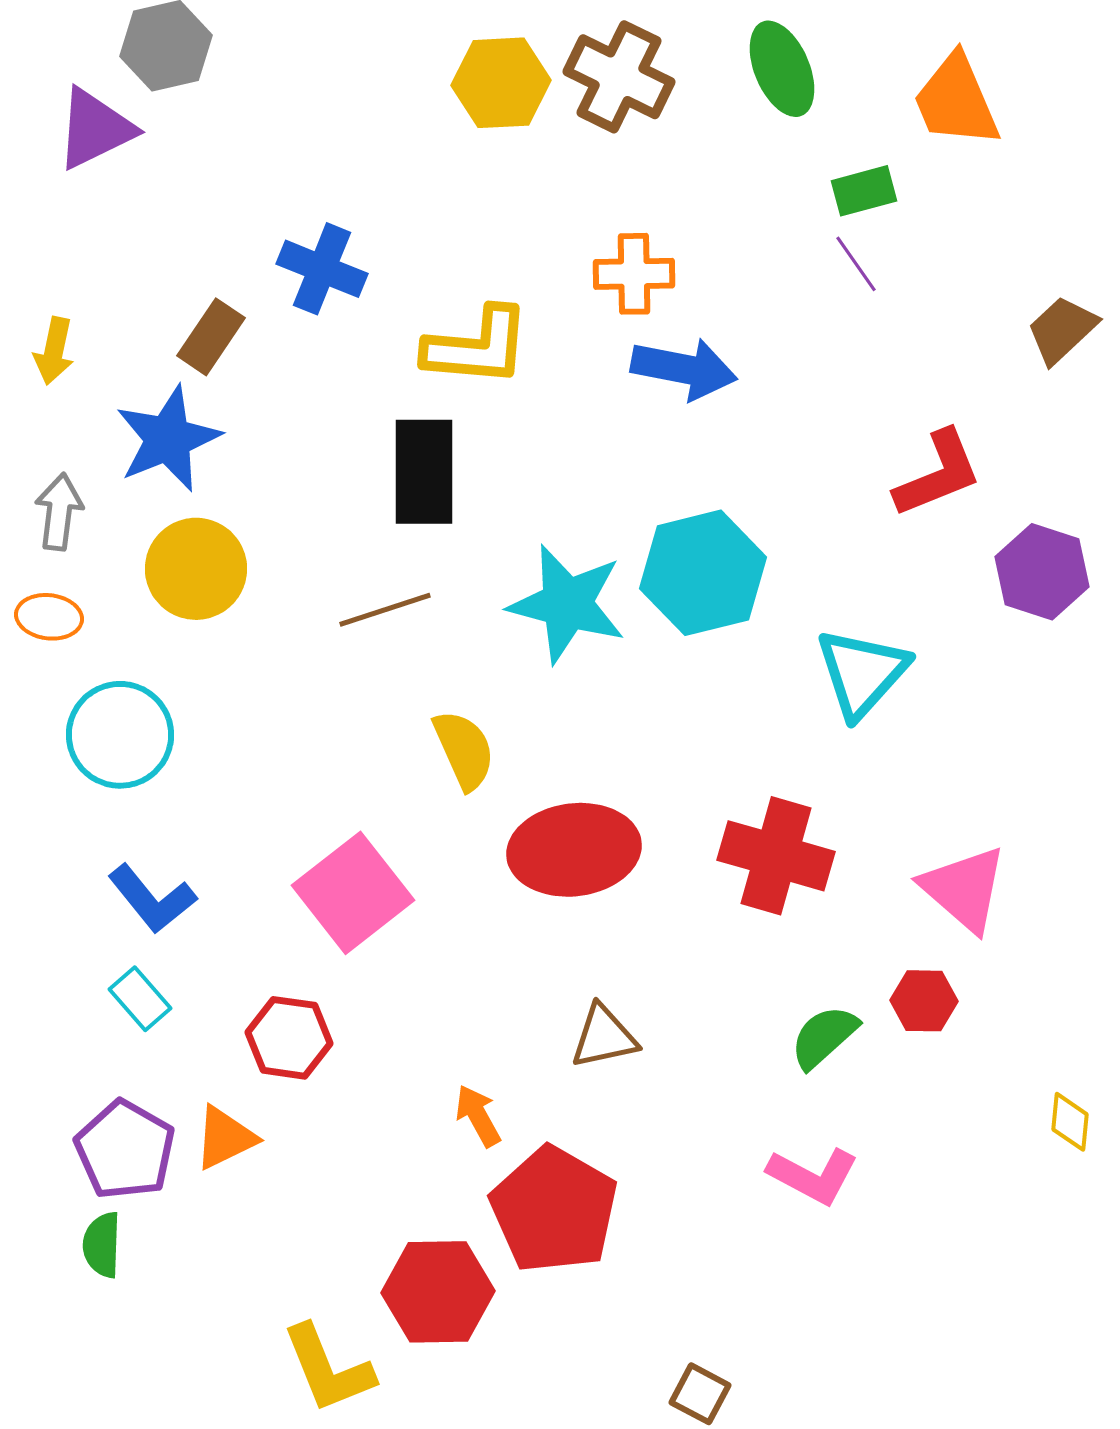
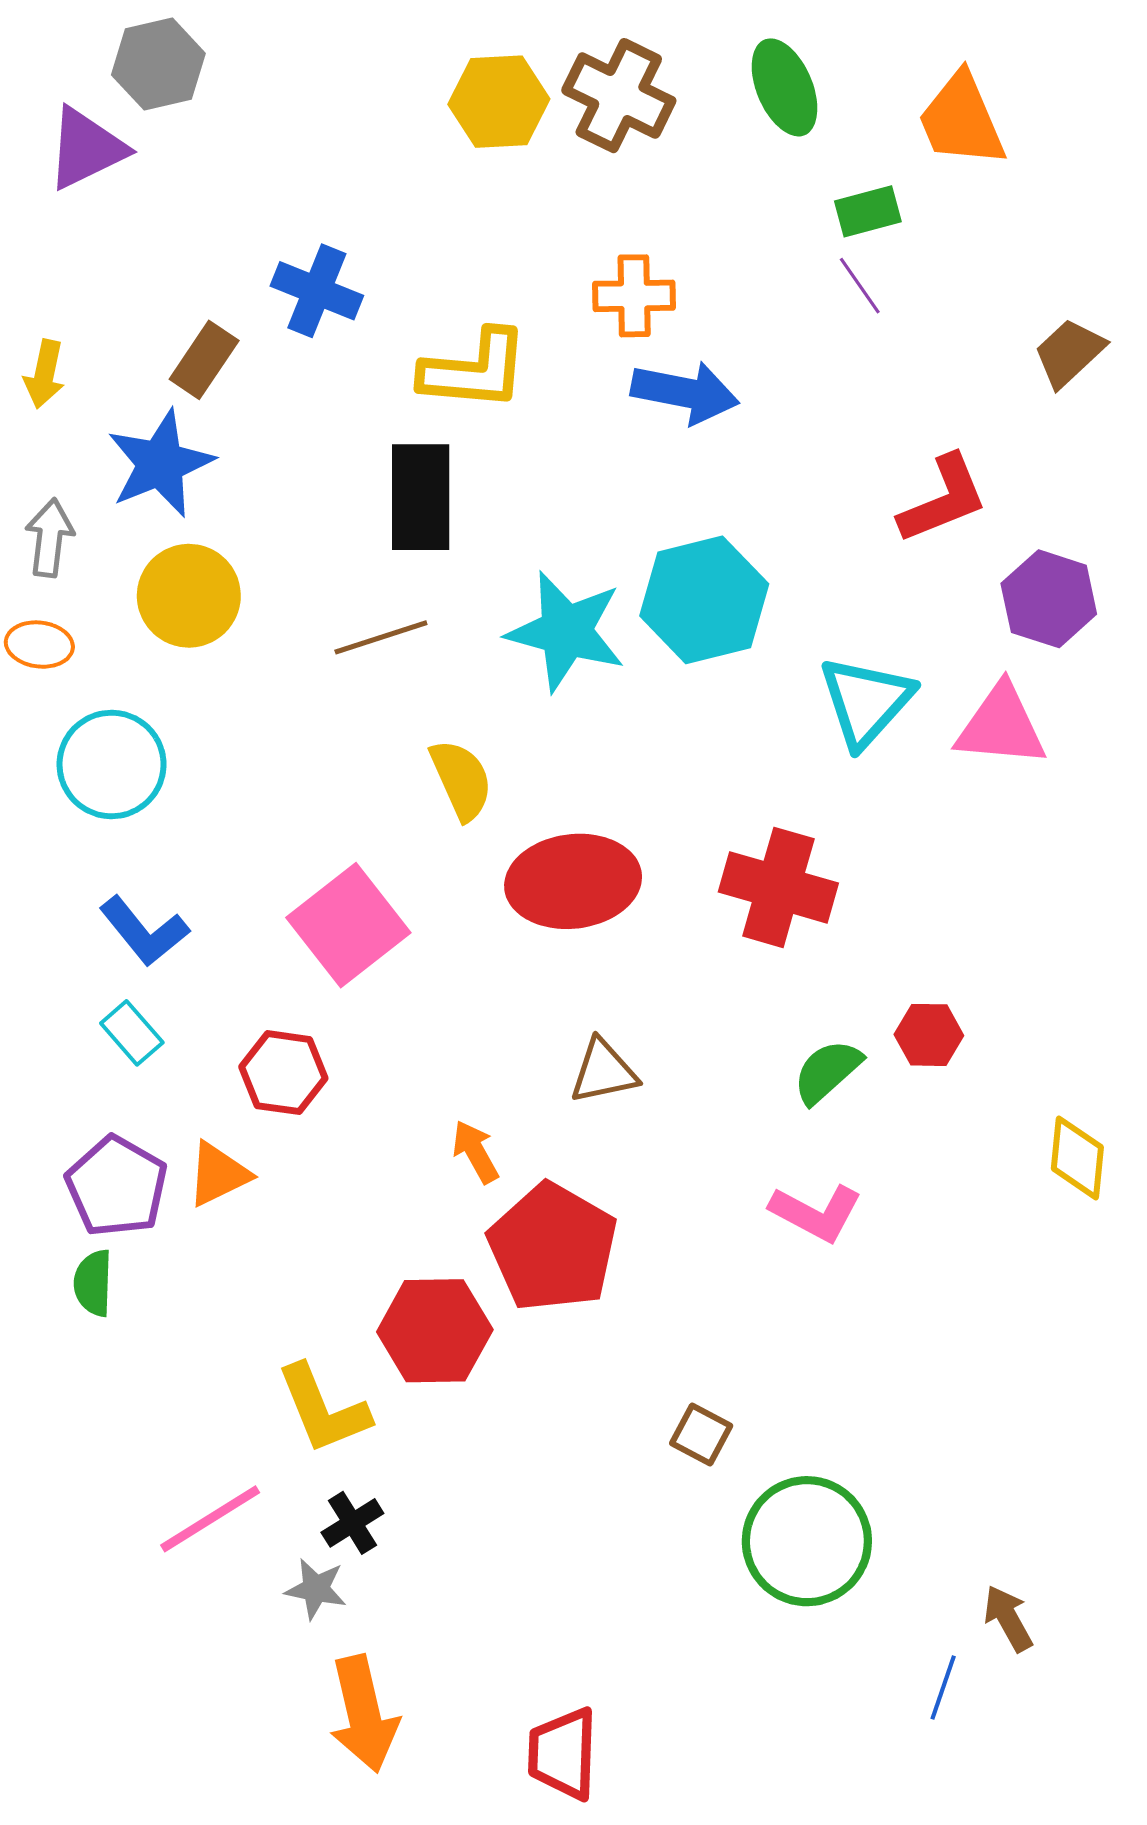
pink triangle: (964, 889) -> (1001, 726), moved, turned -36
yellow diamond: (1070, 1122) -> (1077, 1158), size x1.4

